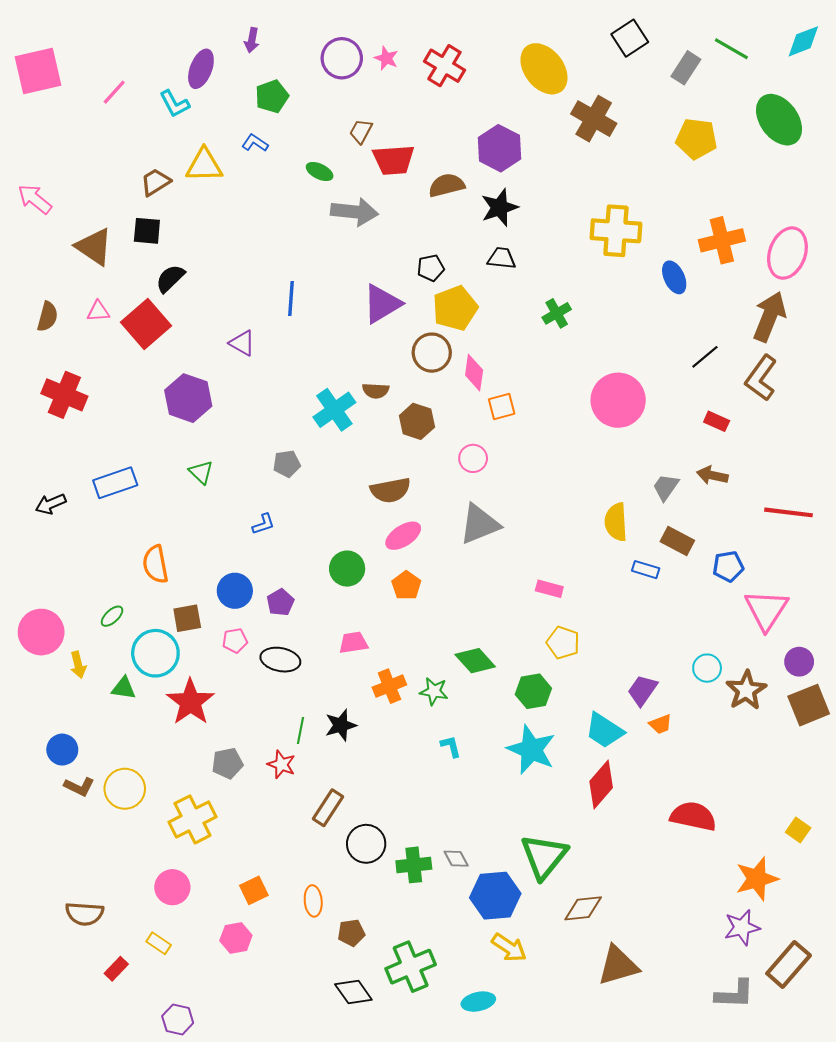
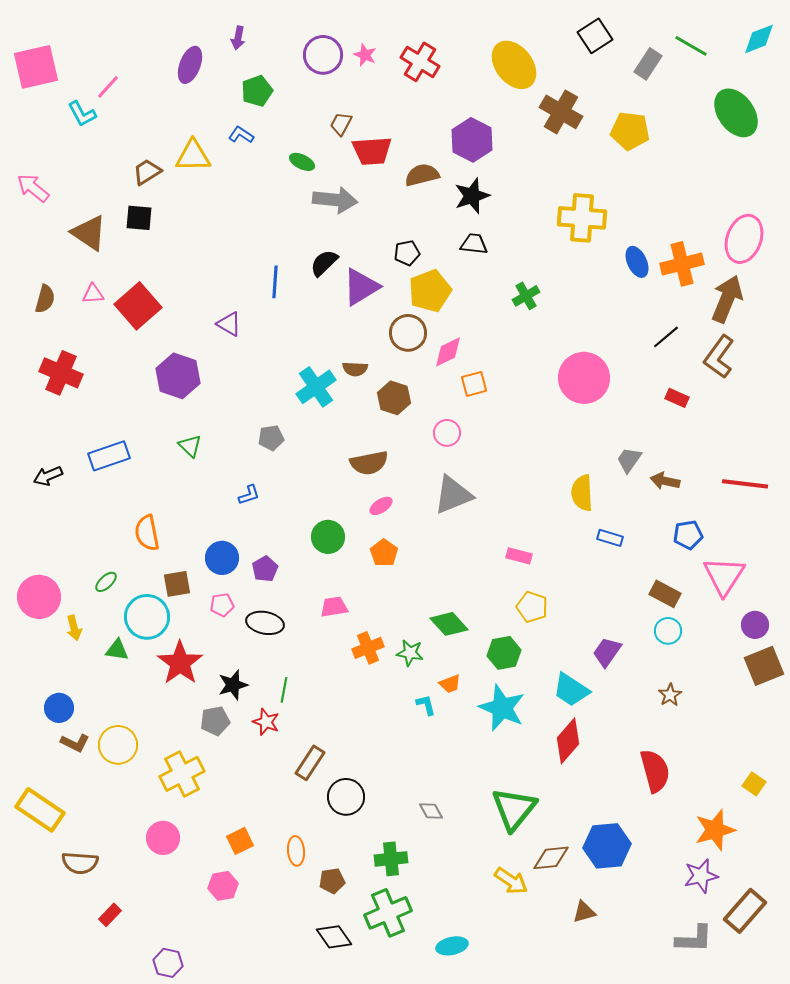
cyan L-shape: (174, 104) -> (82, 114), moved
yellow pentagon: (696, 139) -> (630, 131), moved
orange cross: (722, 240) -> (682, 264), moved
black semicircle: (170, 278) -> (324, 263), moved
pink diamond: (474, 373) -> (448, 352), turned 56
brown arrow: (712, 475) -> (665, 481), moved
pink ellipse: (403, 536) -> (381, 506), size x0.7
brown rectangle: (677, 541) -> (665, 594), moved
brown star: (746, 690) -> (670, 695), moved, size x0.6
orange trapezoid: (660, 724) -> (450, 684), moved
black star: (341, 725) -> (233, 685), moved
red semicircle: (693, 816) -> (655, 771), turned 63
green cross: (414, 865) -> (391, 859), moved
blue hexagon: (495, 896) -> (607, 846), moved
yellow rectangle: (159, 943) -> (40, 810), moved, size x2.0
yellow arrow: (509, 948) -> (511, 881), moved
brown triangle: (618, 966) -> (584, 912), size x0.6

